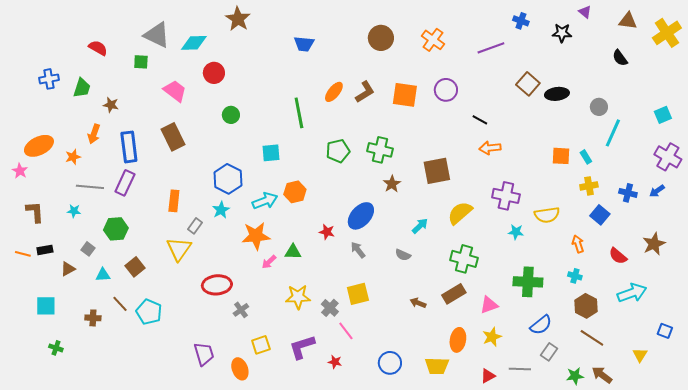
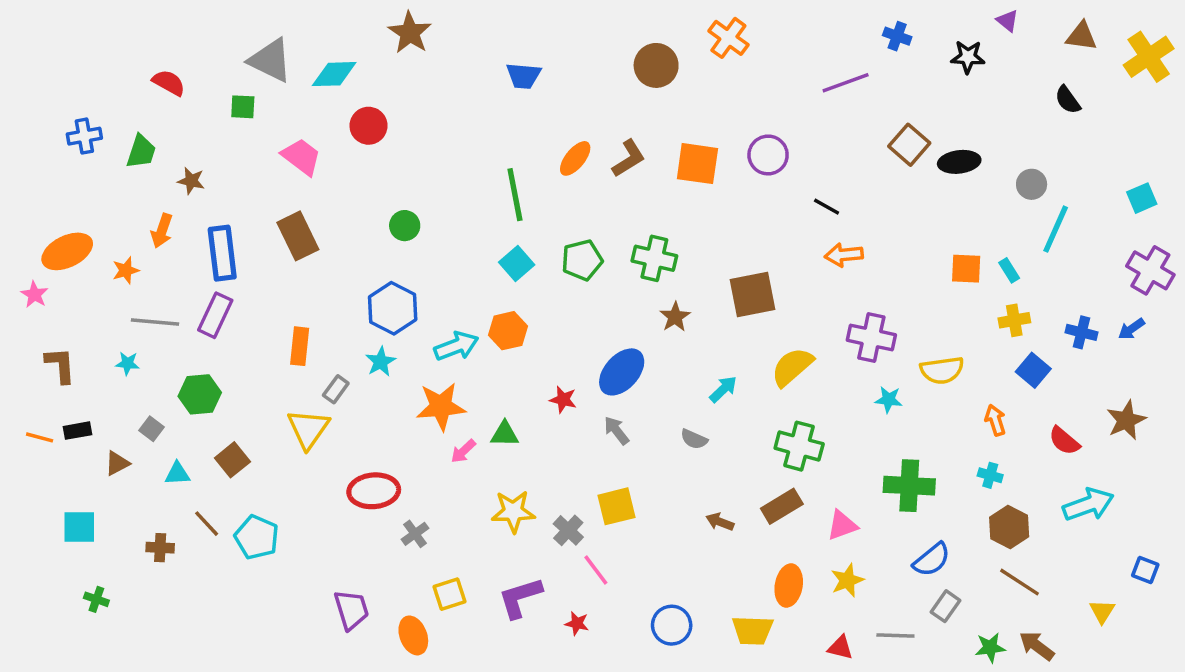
orange cross: (433, 40) -> (728, 38), moved
green circle: (231, 115) -> (405, 226), moved
cyan square: (271, 153) -> (517, 263), moved, turned -36
red triangle: (488, 376) -> (840, 648), turned 42

